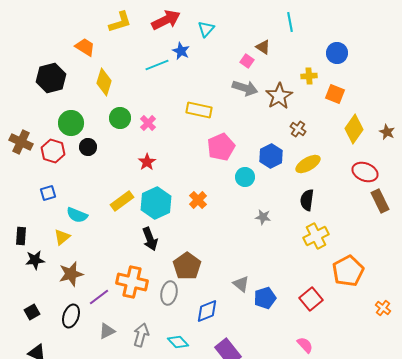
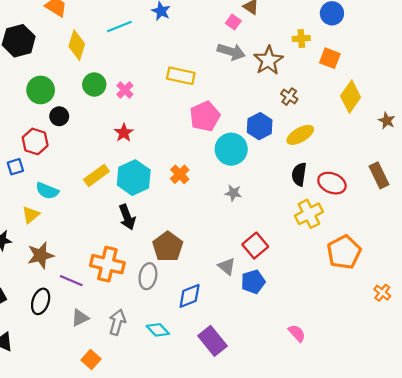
cyan line: (157, 65) -> (119, 26), moved
brown star: (387, 132) -> (387, 121), moved
red hexagon: (53, 151) -> (35, 141), moved
red ellipse: (365, 172) -> (332, 183), moved
cyan circle: (245, 177) -> (231, 149), size x1.5
gray star: (263, 217) -> (233, 193), moved
purple line: (99, 297) -> (71, 281), turned 60
red square: (311, 299) -> (255, 246), moved

